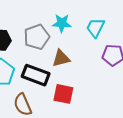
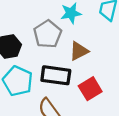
red square: (63, 94) -> (90, 89), turned -30

